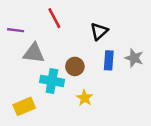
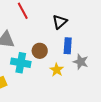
gray star: (134, 58) -> (81, 62), moved
yellow star: (85, 98) -> (57, 70), moved

